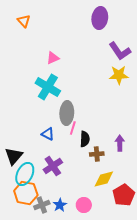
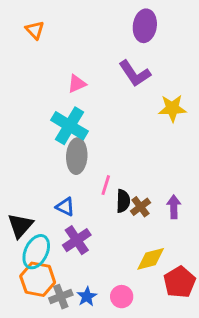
purple L-shape: (120, 51) -> (135, 74), moved
gray ellipse: (67, 113) -> (77, 156), moved
blue triangle: (48, 134) -> (65, 207), moved
brown cross: (97, 154) -> (140, 207), moved, turned -32

